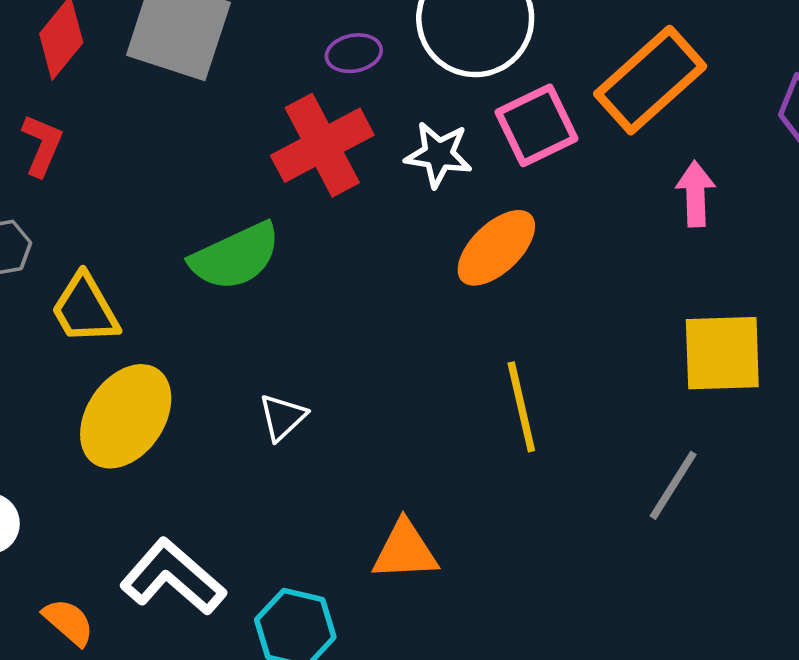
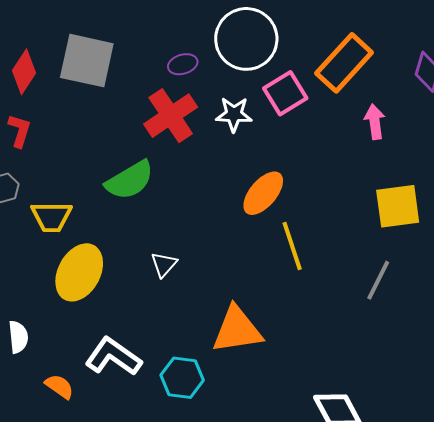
orange ellipse: (496, 248) -> (263, 193), moved
yellow trapezoid: (85, 309) -> (51, 217), turned -54
orange triangle: (405, 551) -> (237, 330), size x1.4

